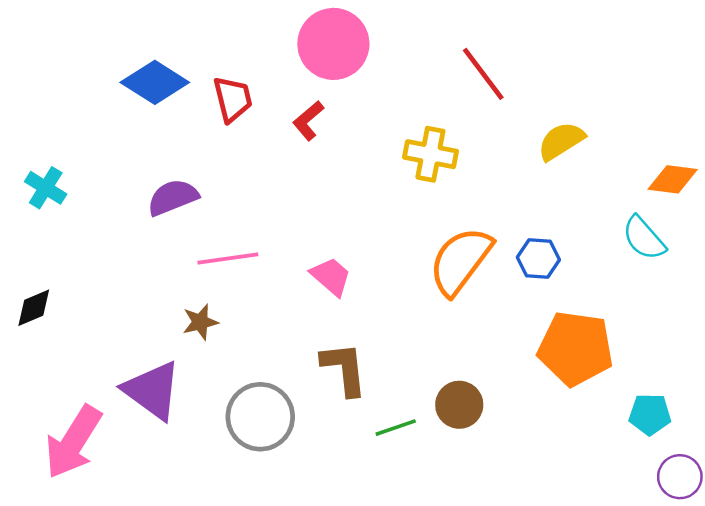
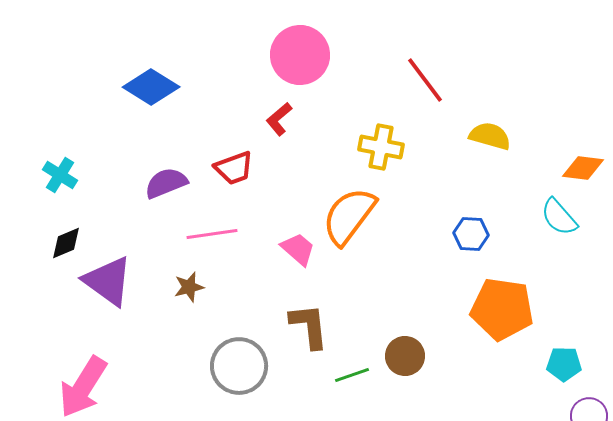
red trapezoid: (233, 99) -> (234, 168), moved, turned 84
yellow semicircle: (561, 141) -> (490, 136), turned 48
orange semicircle: (460, 261) -> (349, 216), moved
black diamond: (34, 308) -> (66, 243), moved
purple triangle: (152, 390) -> (108, 281), moved

